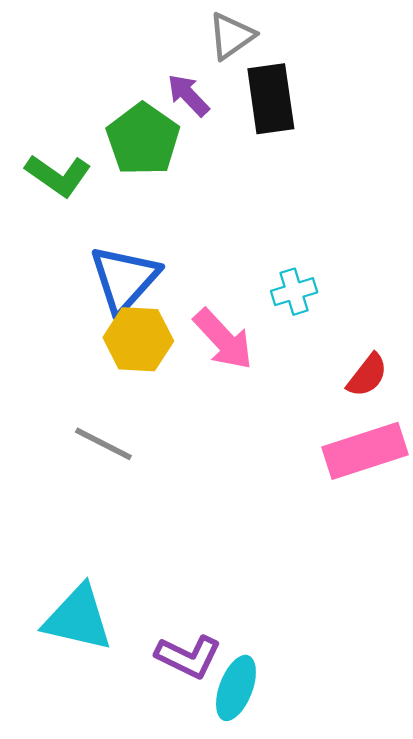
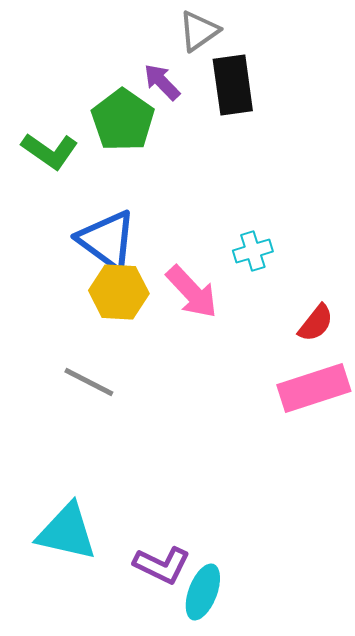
blue triangle: (124, 279) -> (107, 240), turned -36

